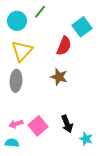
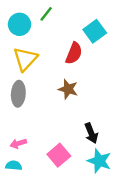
black arrow: (67, 124) -> (91, 133), moved
pink square: (38, 126) -> (59, 155), moved
cyan star: (86, 139) -> (99, 161), size x1.5

